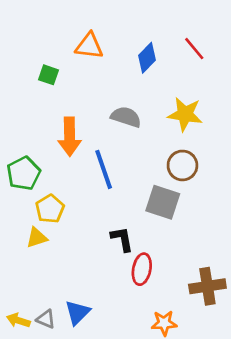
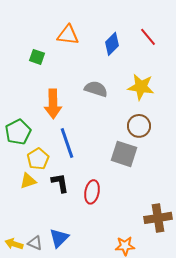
blue line: (104, 169) -> (67, 143), moved
black L-shape: (122, 239) -> (60, 183), moved
red ellipse: (142, 269) -> (92, 192), moved

